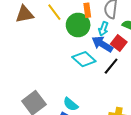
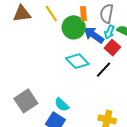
cyan arrow: (103, 29) -> (109, 32), moved
blue arrow: (102, 44) -> (94, 35), moved

